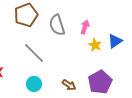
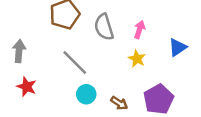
yellow star: (95, 45) -> (137, 59), moved
cyan circle: (34, 84) -> (86, 94), moved

